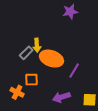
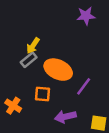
yellow arrow: (37, 45) -> (33, 46), moved, turned 32
orange square: (32, 80) -> (43, 94), moved

